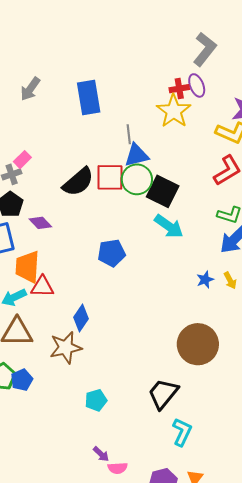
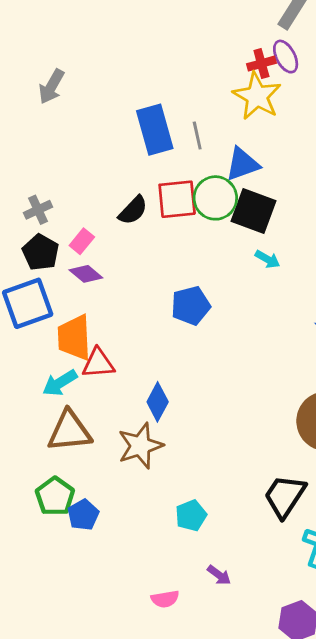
blue rectangle: (89, 98) -> (155, 130), moved
blue triangle: (137, 155) -> (242, 164), moved
pink rectangle: (22, 160) -> (82, 241), moved
black semicircle: (78, 182) -> (133, 210), size x0.7
cyan arrow: (169, 226) -> (267, 259), size x0.6
blue pentagon: (22, 380) -> (83, 515), moved
purple arrow: (101, 454) -> (219, 575), moved
pink semicircle: (118, 468) -> (165, 599), moved

